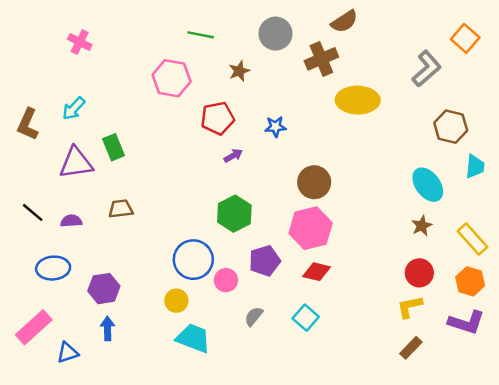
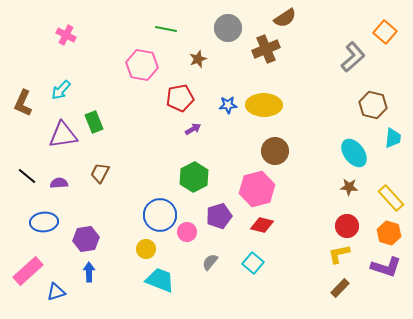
yellow ellipse: (358, 100) -> (264, 105), moved
brown circle: (314, 182) -> (275, 151), moved
brown trapezoid: (121, 209) -> (100, 173), turned -55
brown star: (422, 226) -> (349, 187), turned 30

